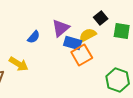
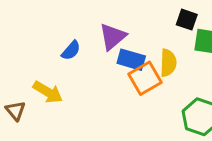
black square: (101, 18) -> (187, 20), moved, turned -32
yellow semicircle: (88, 35) -> (168, 63), moved, turned 120

